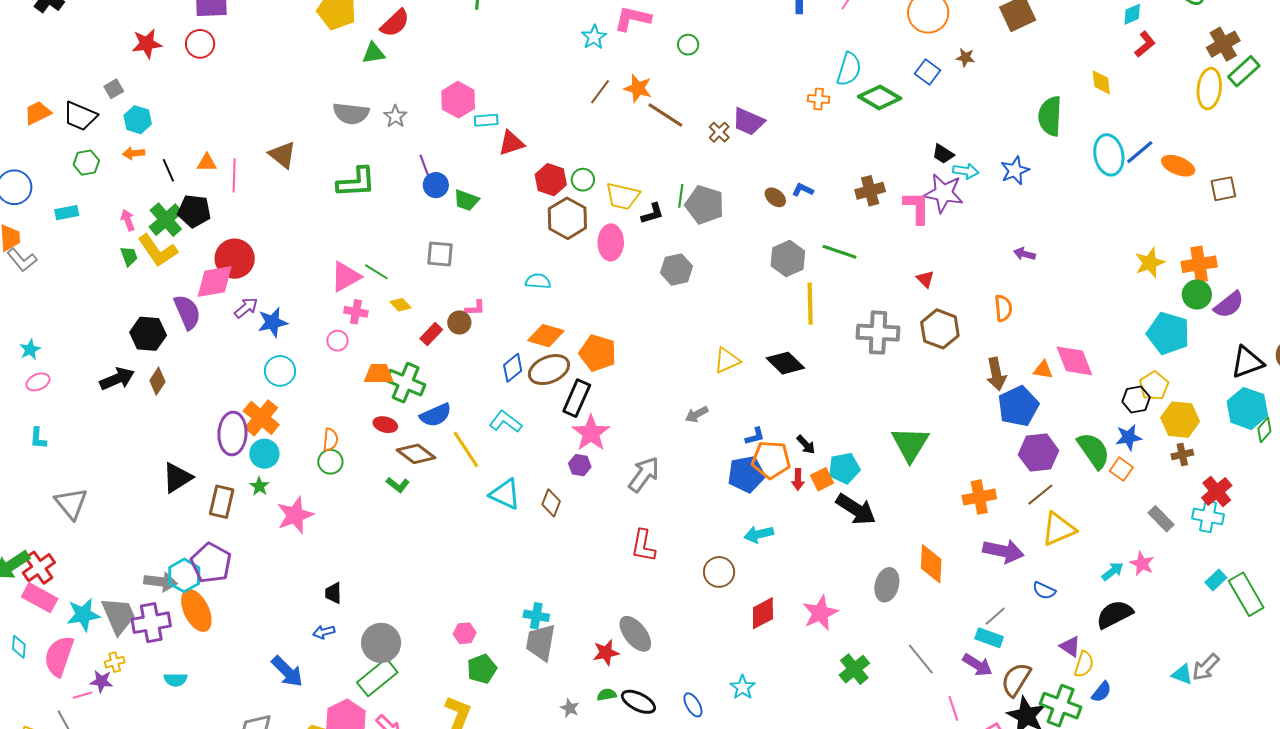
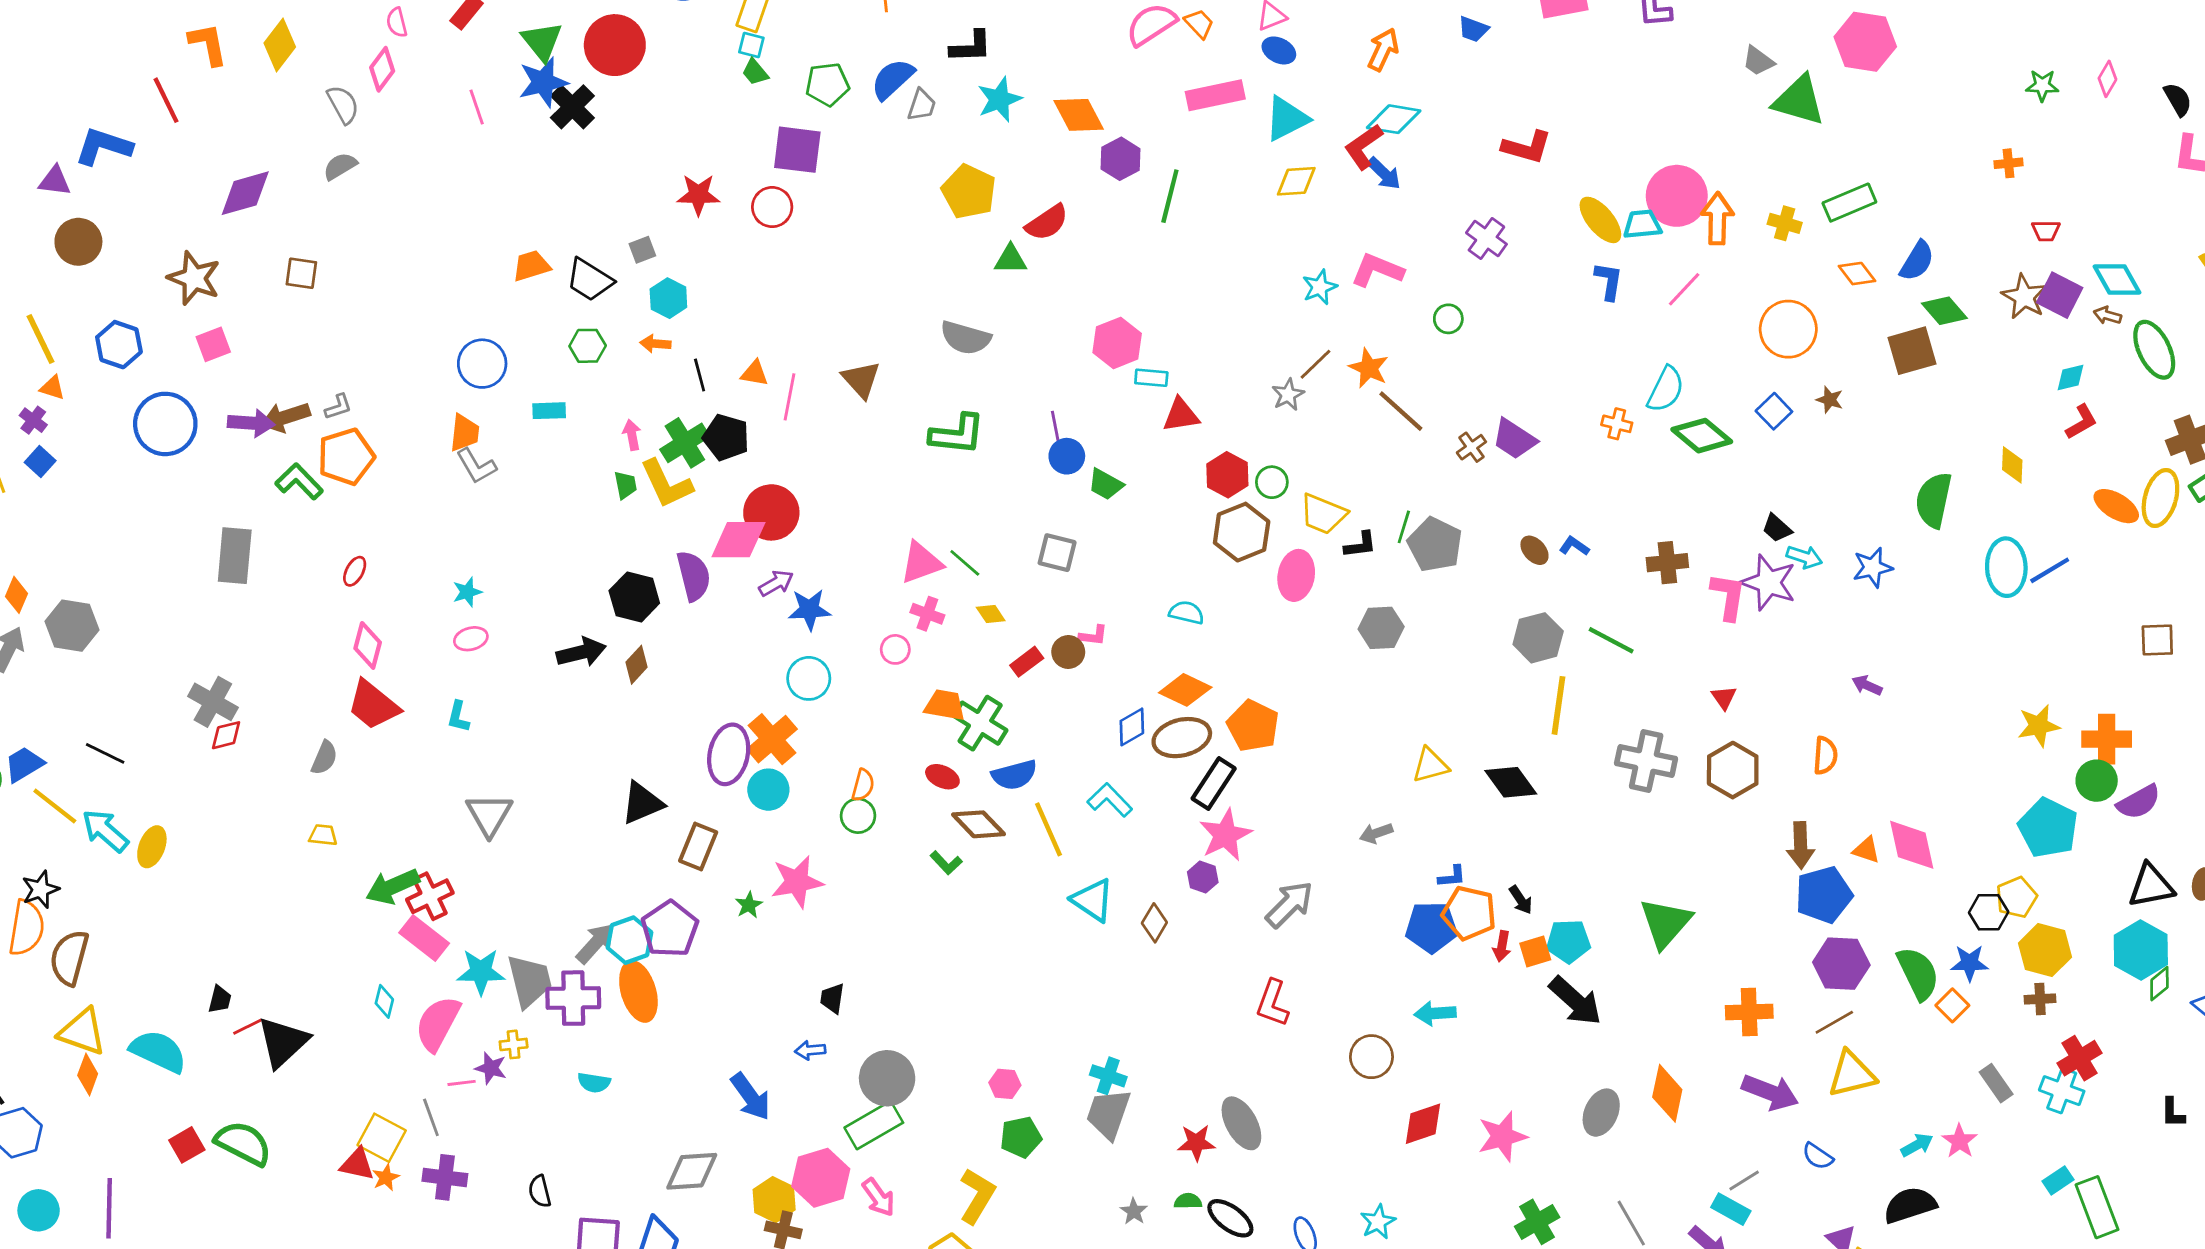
gray star: (395, 116) -> (1288, 395), moved
orange ellipse: (1178, 166) -> (2116, 506), moved
green star: (259, 486) -> (749, 905), moved
gray arrow: (161, 582) -> (595, 943), turned -64

